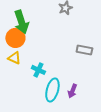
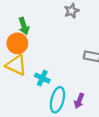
green arrow: (21, 22) -> (24, 26), size x0.7
yellow triangle: (14, 58) -> (16, 65), size x1.5

